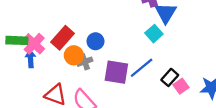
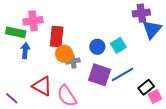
cyan square: (154, 34) -> (118, 45), moved
red rectangle: (63, 38) -> (57, 37), turned -45
blue circle: (95, 41) -> (97, 47), moved
pink cross: (34, 44) -> (33, 21), moved, turned 30

